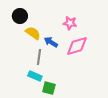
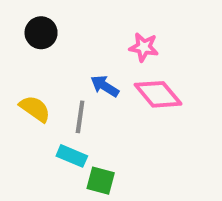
yellow semicircle: (33, 33) -> (35, 109), moved
pink diamond: (77, 46) -> (158, 94), turned 65

